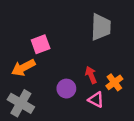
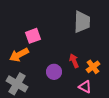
pink triangle: (96, 100) -> (85, 87), moved

